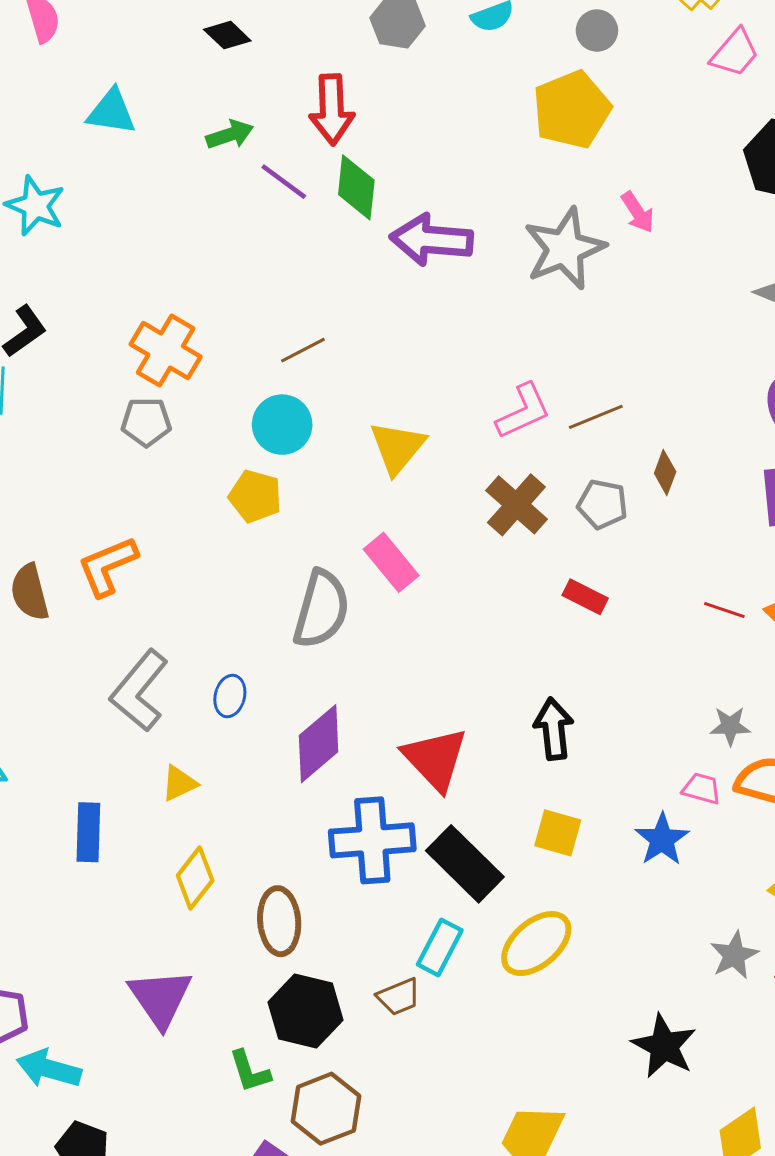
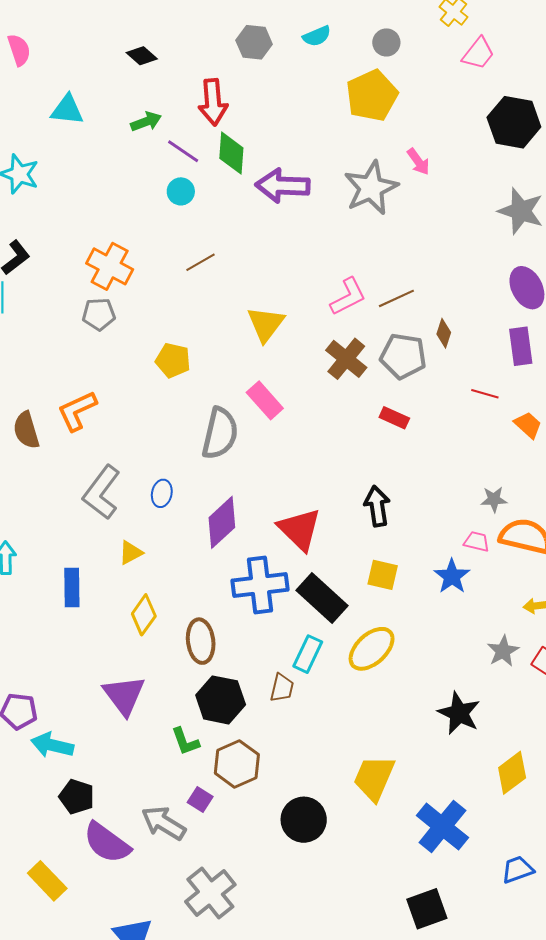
cyan circle: (282, 425) -> (181, 191), moved, size x0.7
gray pentagon: (602, 504) -> (403, 356), size x1.4
red line: (724, 610) -> (485, 394), moved
brown trapezoid: (399, 997) -> (282, 688), turned -52

